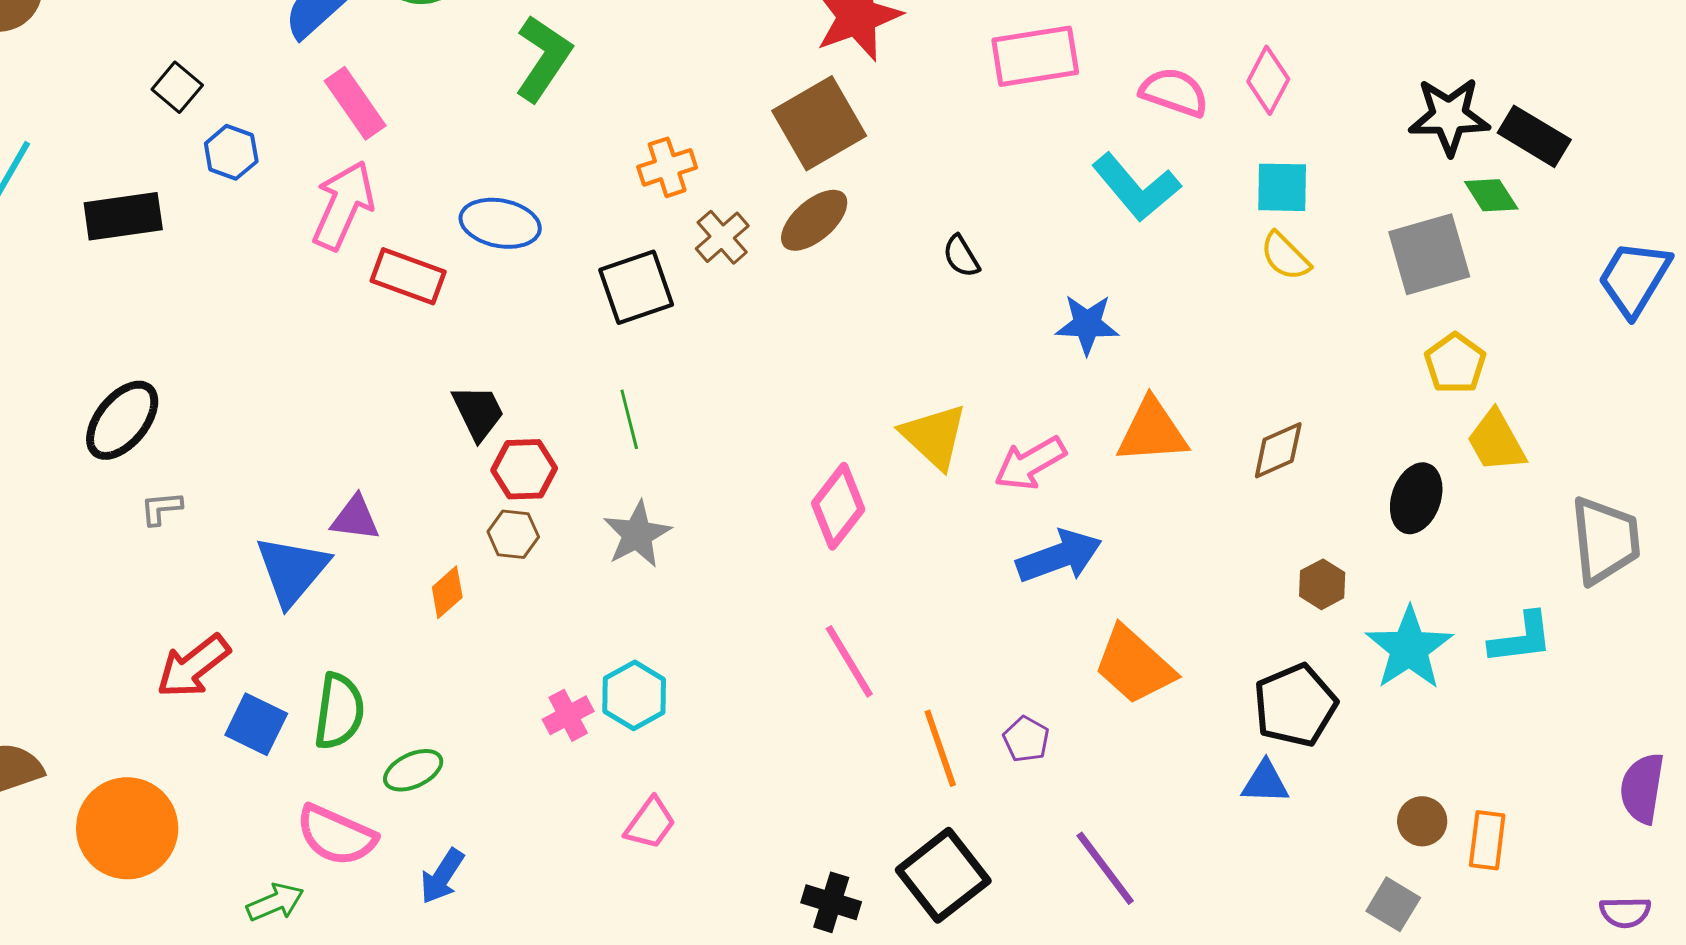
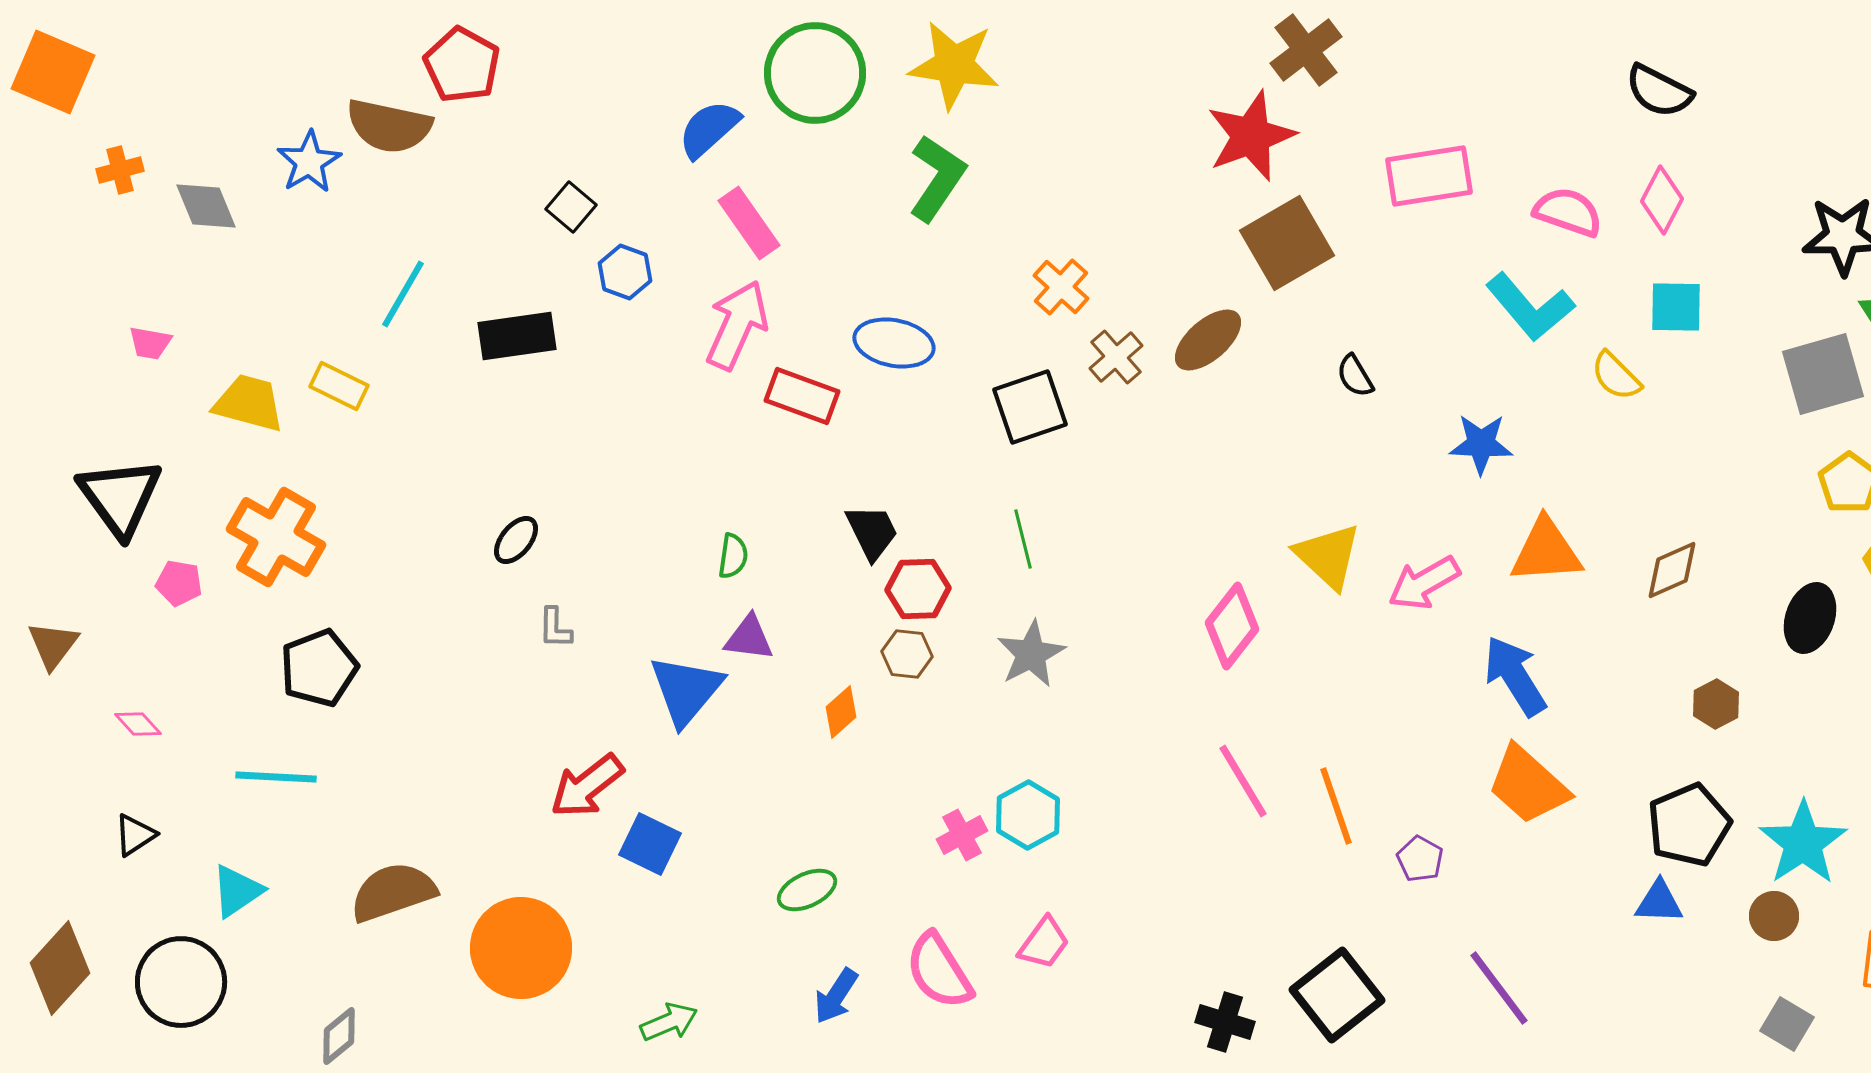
brown square: (819, 123) -> (1287, 243), moved
orange cross: (667, 167) -> (1061, 287), turned -30
yellow semicircle: (1285, 256) -> (1616, 376), moved
black ellipse: (122, 420) -> (516, 540), size x0.6
gray L-shape: (161, 508) -> (555, 628), turned -84
blue arrow: (1059, 556) -> (1515, 676), moved, turned -102
cyan star: (1409, 648) -> (1803, 843), moved
green semicircle: (339, 711) -> (733, 556), moved, size x0.6
orange line: (940, 748) -> (1336, 806), moved
brown circle: (1422, 821) -> (1774, 916), moved
pink semicircle: (336, 835) -> (939, 971), moved, turned 34

